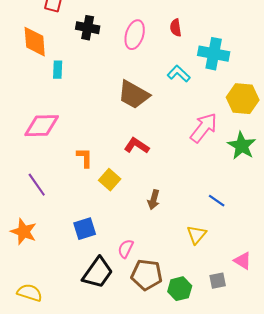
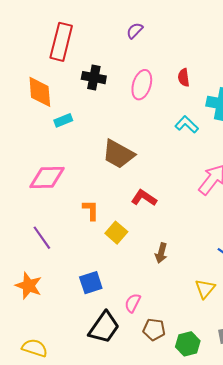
cyan rectangle: (58, 70) -> (63, 120), turned 66
brown trapezoid: (134, 95) -> (118, 154), moved
brown pentagon: (147, 275) -> (154, 330), size x0.7

